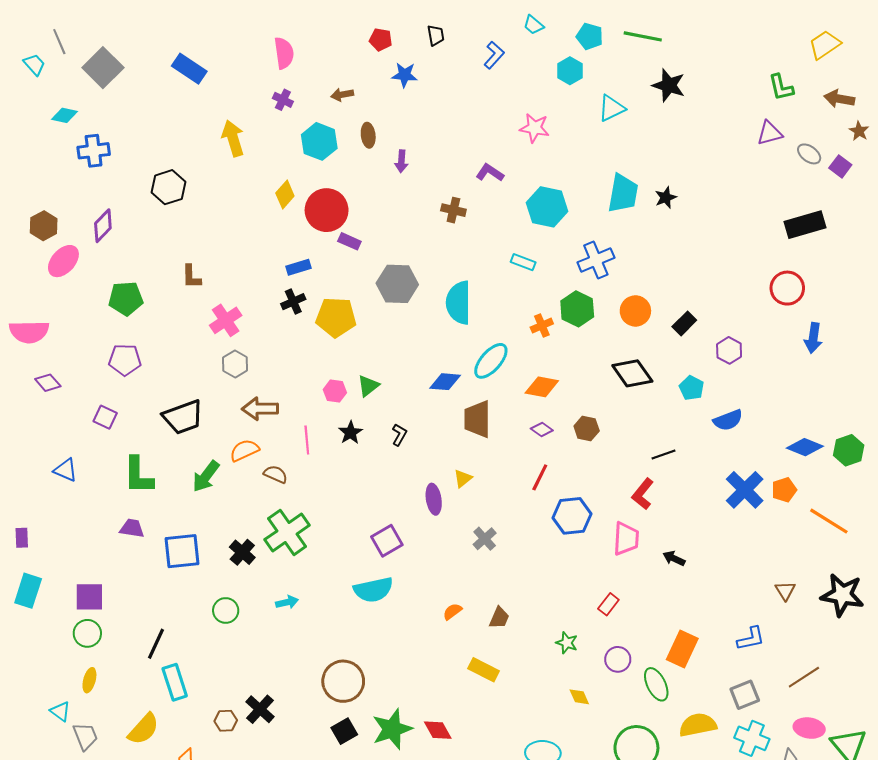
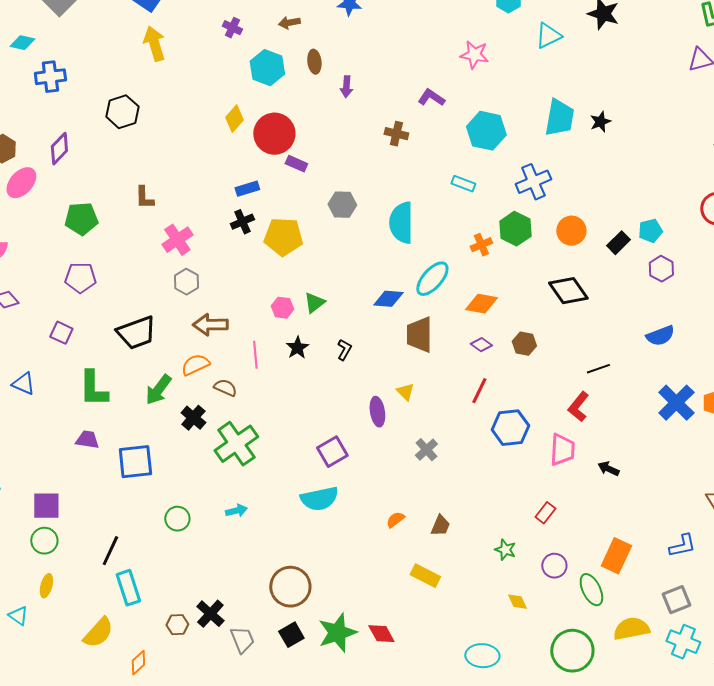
yellow arrow: (233, 138) -> (154, 44), moved
gray hexagon: (397, 284) -> (342, 205), size x0.7
cyan pentagon: (692, 388) -> (650, 231), moved, turned 30
yellow triangle: (463, 478) -> (405, 392), turned -36
black cross: (242, 552) -> (193, 418), moved
gray trapezoid: (85, 736) -> (242, 640), moved

